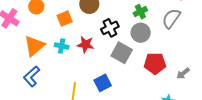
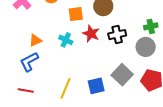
red star: (86, 44) -> (91, 34), moved
orange triangle: (34, 46) -> (35, 40), moved, size x0.6
gray square: (122, 53) -> (122, 75), moved

